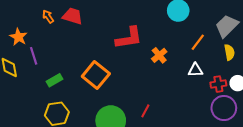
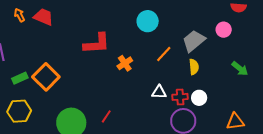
white triangle: (195, 70) -> (159, 92), moved
orange square: (96, 75) -> (46, 77), moved

